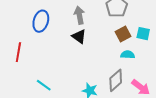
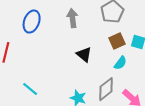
black triangle: (79, 37) -> (84, 54), moved
cyan semicircle: (128, 55) -> (120, 63), turned 120

